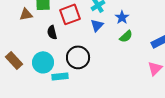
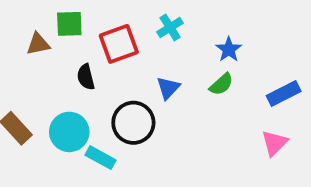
blue star: (122, 17) -> (229, 49), moved
blue triangle: (97, 25) -> (168, 88), moved
cyan rectangle: (60, 76) -> (100, 158), turned 35

